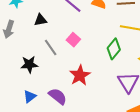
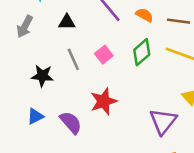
green diamond: (114, 49) -> (142, 52), moved

